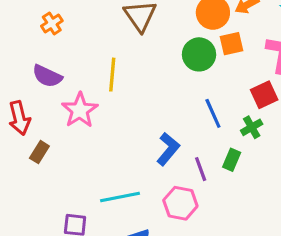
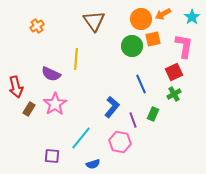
purple semicircle: (47, 76) -> (51, 74), moved
pink star: (80, 110) -> (55, 104), moved
green cross: (252, 127) -> (174, 94), moved
cyan line: (120, 197) -> (81, 138), turned -40

